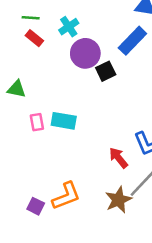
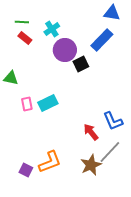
cyan rectangle: (64, 121) -> (48, 103), turned -36

